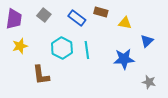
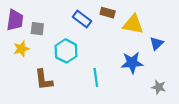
gray square: (44, 15) -> (37, 29), moved, turned -32
yellow triangle: (125, 23) -> (133, 24), size x1.5
cyan line: (87, 50) -> (96, 78), moved

